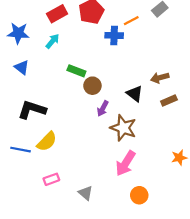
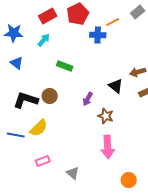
brown circle: (92, 86) -> (50, 96), moved
brown star: (123, 128) -> (106, 116), size x0.7
pink arrow: (126, 163) -> (108, 147), turned -35
orange circle: (139, 195) -> (129, 180), moved

